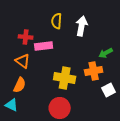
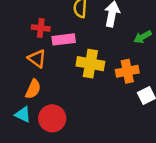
green arrow: (106, 53) -> (143, 37), moved
yellow cross: (65, 78) -> (90, 64), moved
red circle: (60, 108) -> (52, 118), moved

